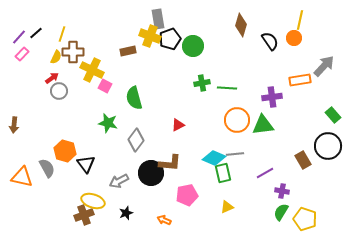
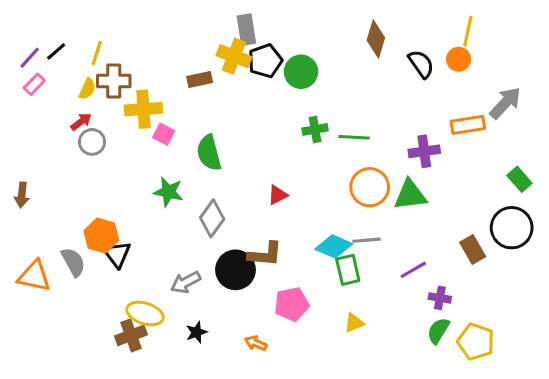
yellow cross: (92, 70) -> (143, 109), turned -30
black triangle: (86, 164) -> (117, 254), moved

